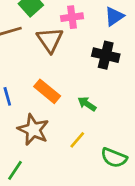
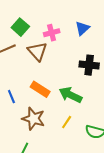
black cross: (106, 55) -> (89, 65), moved
green arrow: (87, 104) -> (70, 95), size x1.6

